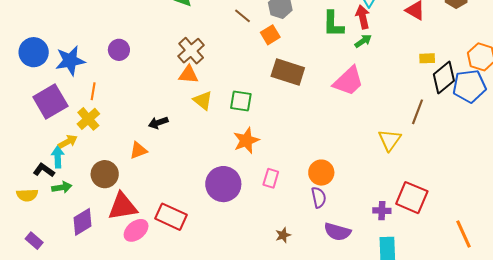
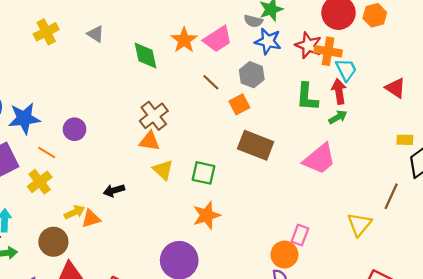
purple circle: (119, 50) -> (75, 129), moved
orange line: (93, 91) -> (47, 153), turned -72
yellow arrow: (68, 142) -> (75, 212), moved
pink rectangle: (271, 178) -> (300, 235), moved

